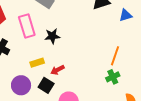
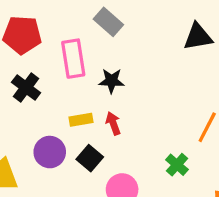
red arrow: (57, 70) -> (113, 123), moved, turned 88
green cross: (113, 77) -> (177, 165), moved, turned -32

